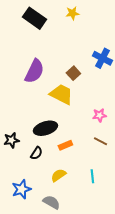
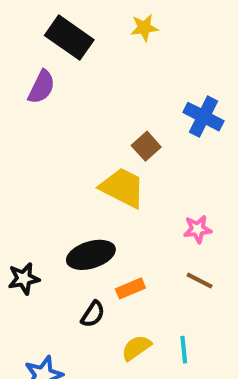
purple semicircle: (34, 71) -> (41, 87), moved, size x0.7
black semicircle: (36, 153) -> (93, 314), moved
yellow semicircle: (58, 175) -> (136, 348), moved

